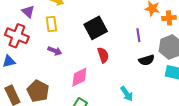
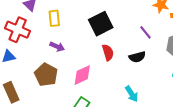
purple line: (138, 35) -> (146, 32), turned -32
black semicircle: (147, 60) -> (137, 57), moved
brown pentagon: (38, 91) -> (46, 75), moved

